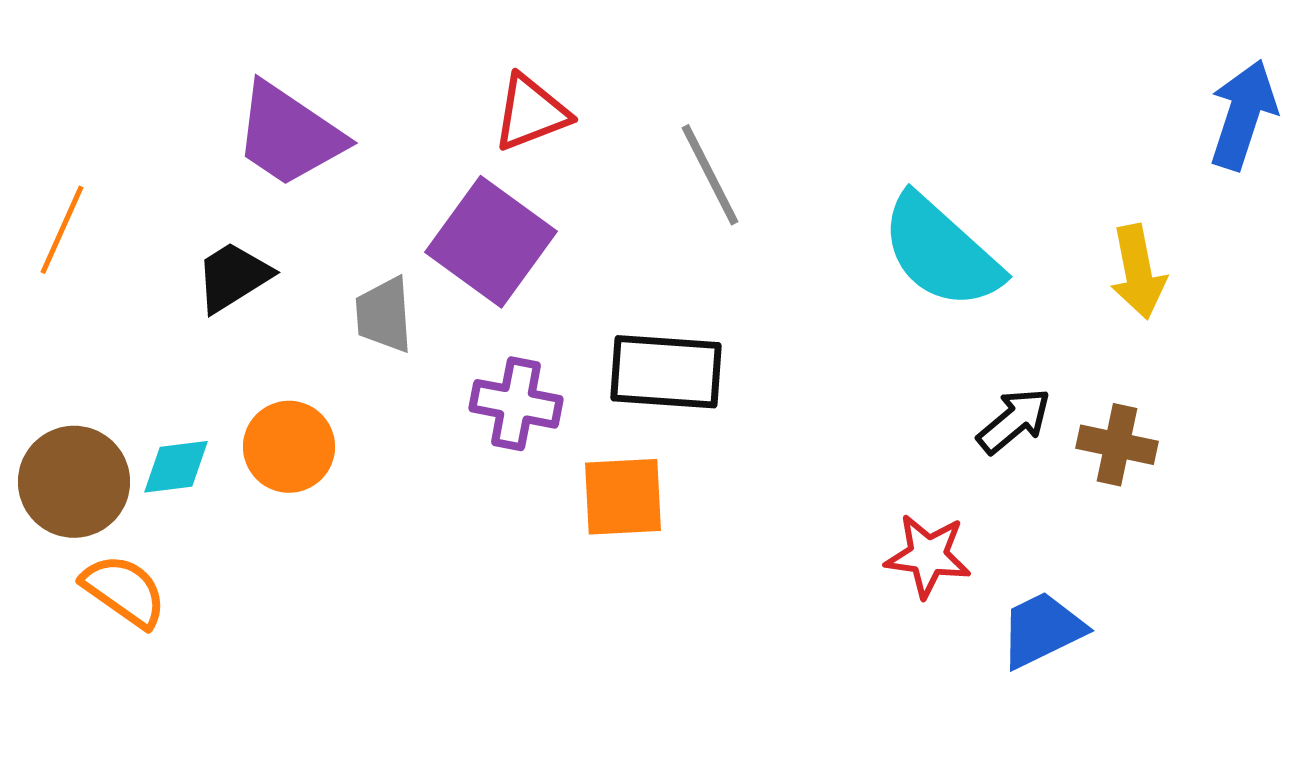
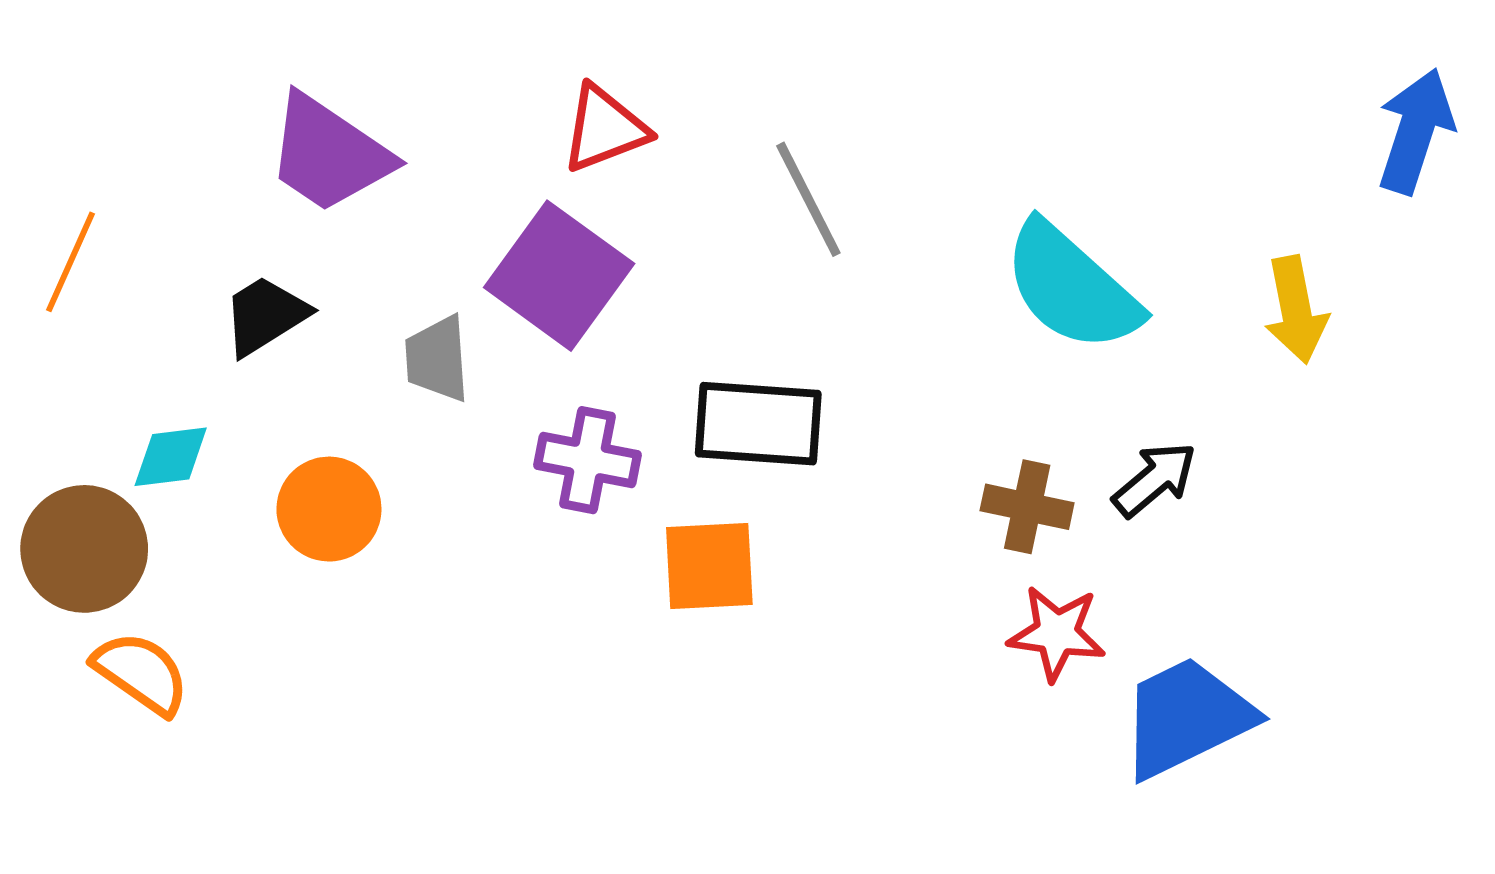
brown cross: (1117, 445) -> (1027, 507), moved
cyan diamond: (176, 467) -> (171, 457), moved
blue trapezoid: (1042, 630) -> (1187, 717), size x1.4

